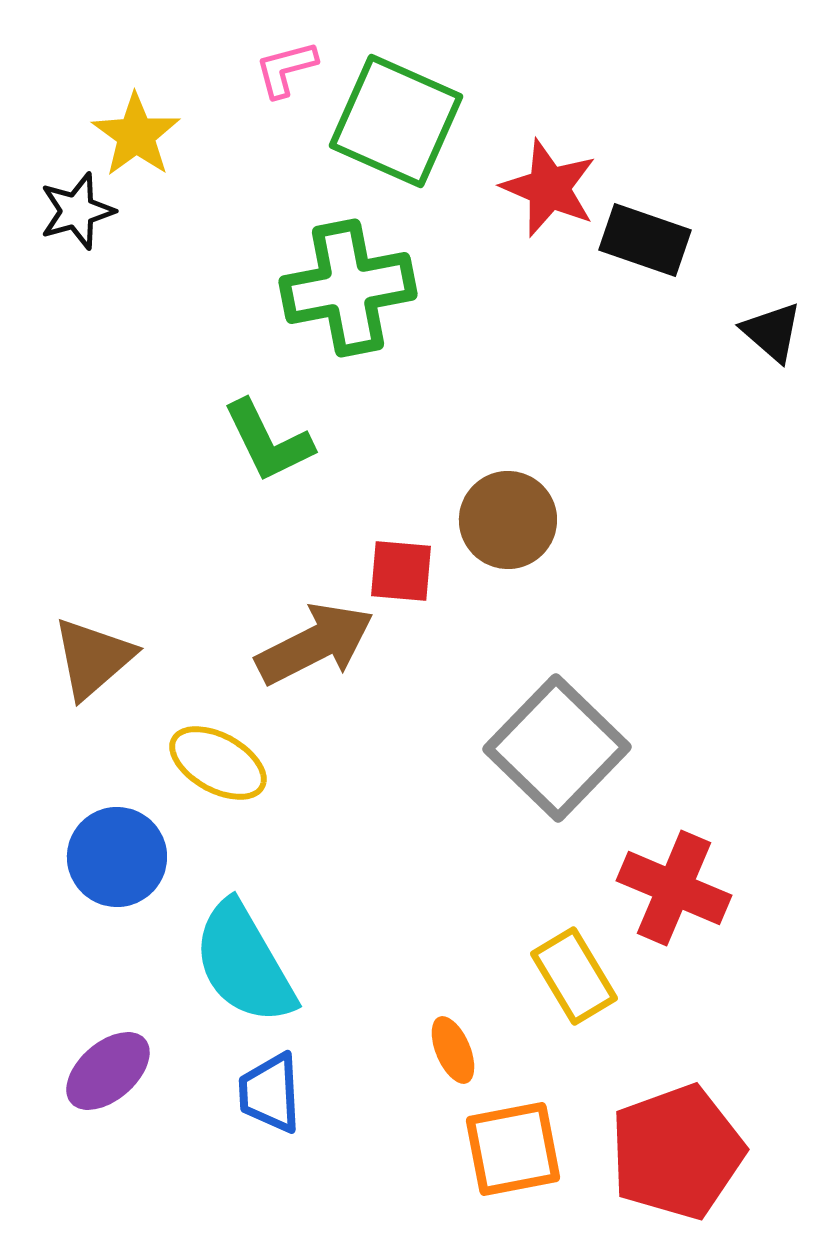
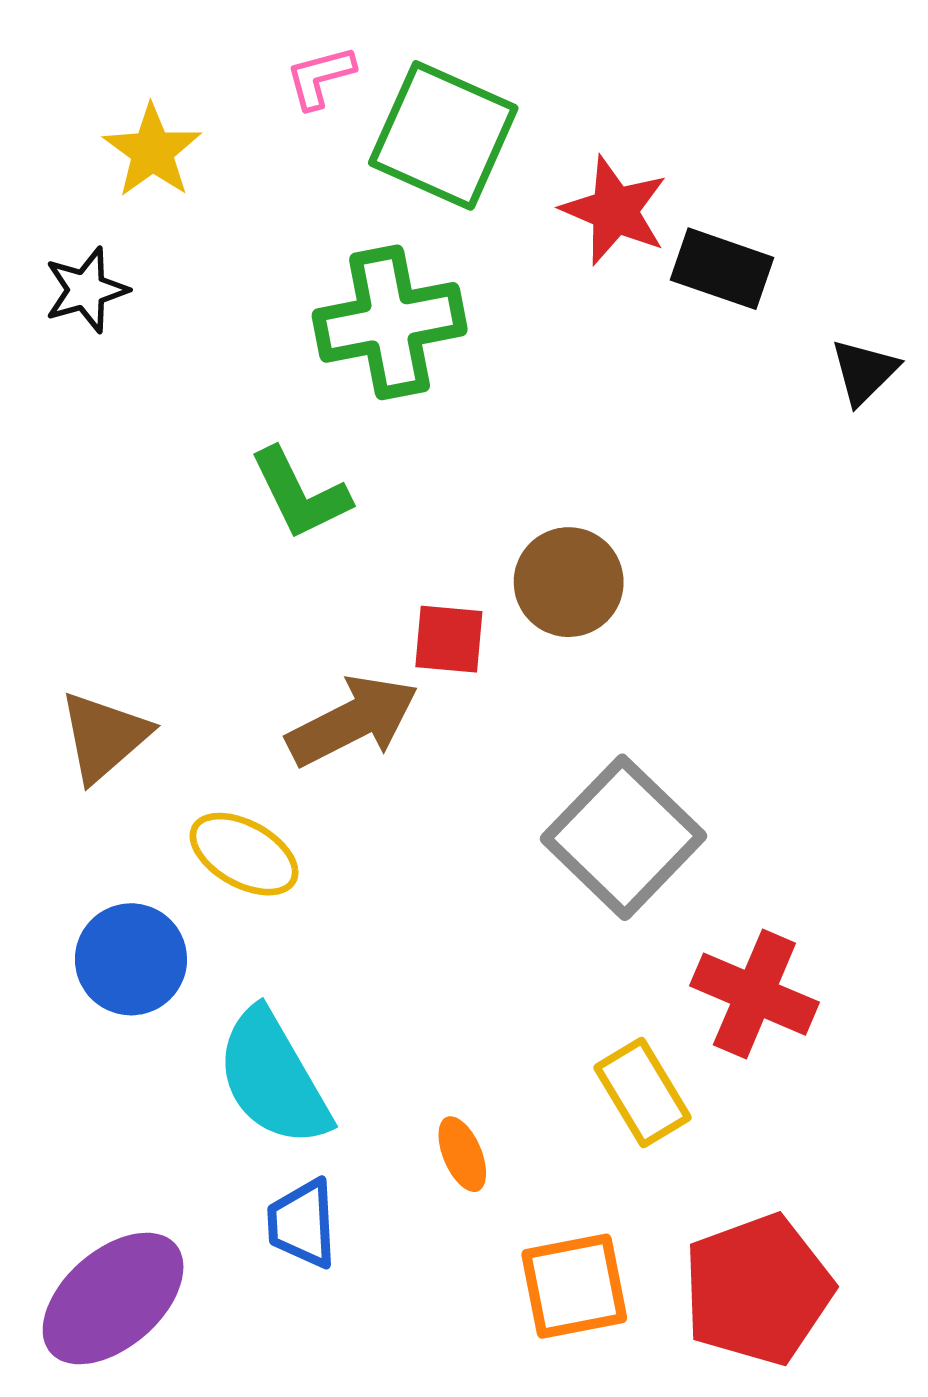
black star: (77, 211) -> (86, 290), moved
black triangle: (772, 332) -> (864, 372), turned 34
orange ellipse: (453, 1050) -> (462, 1154), moved
purple ellipse: (108, 1071) -> (113, 1298), moved, size x1.5

